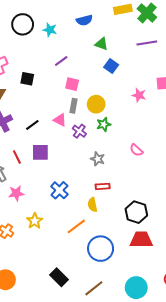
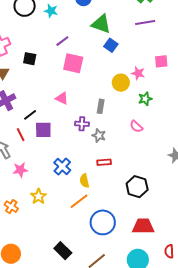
green triangle: (101, 44) -> (101, 24), size x1.5
pink square: (72, 84) -> (73, 63), size x1.5
yellow circle: (96, 104) -> (121, 83), moved
gray rectangle: (73, 106) -> (101, 106), moved
green star: (104, 124) -> (145, 99), moved
black line: (32, 125) -> (30, 115), moved
purple cross: (79, 131) -> (82, 124), moved, turned -32
yellow semicircle: (92, 205) -> (84, 181), moved
red trapezoid: (141, 240) -> (143, 226), moved

